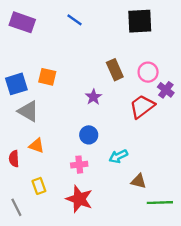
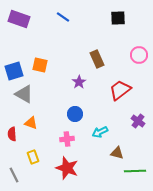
black square: (140, 21) -> (118, 18), size x0.7
pink circle: (148, 72) -> (139, 55), moved
purple cross: (166, 90) -> (138, 121), moved

